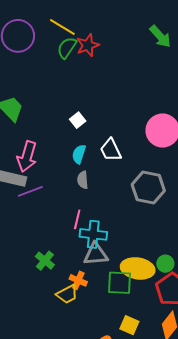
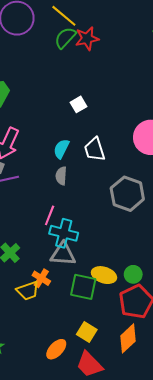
white square: (78, 120) -> (78, 104), moved
yellow ellipse: (138, 268) -> (104, 275), size x0.7

